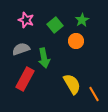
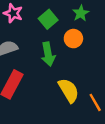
green arrow: (44, 58) -> (48, 54), moved

